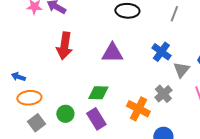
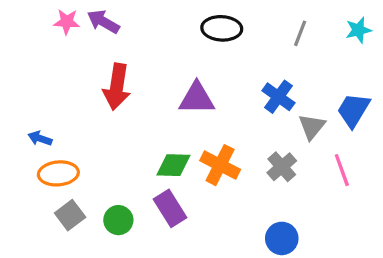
orange cross: (138, 109) -> (220, 165), moved
green circle: (65, 114) -> (118, 220), moved

